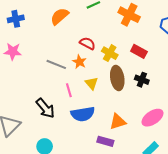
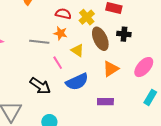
yellow cross: (110, 53) -> (87, 17), turned 35
orange triangle: (118, 122) -> (111, 69), moved

